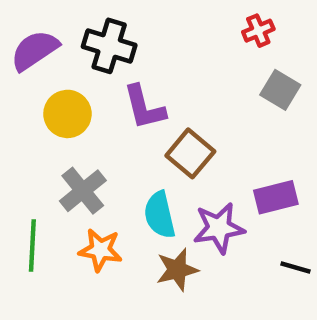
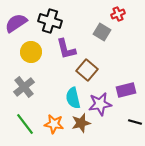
gray square: (280, 90) -> (102, 32), moved
gray cross: (83, 191) -> (24, 87), moved
green line: (32, 246) -> (25, 124), moved, turned -40
orange star: (100, 250) -> (54, 124), moved

